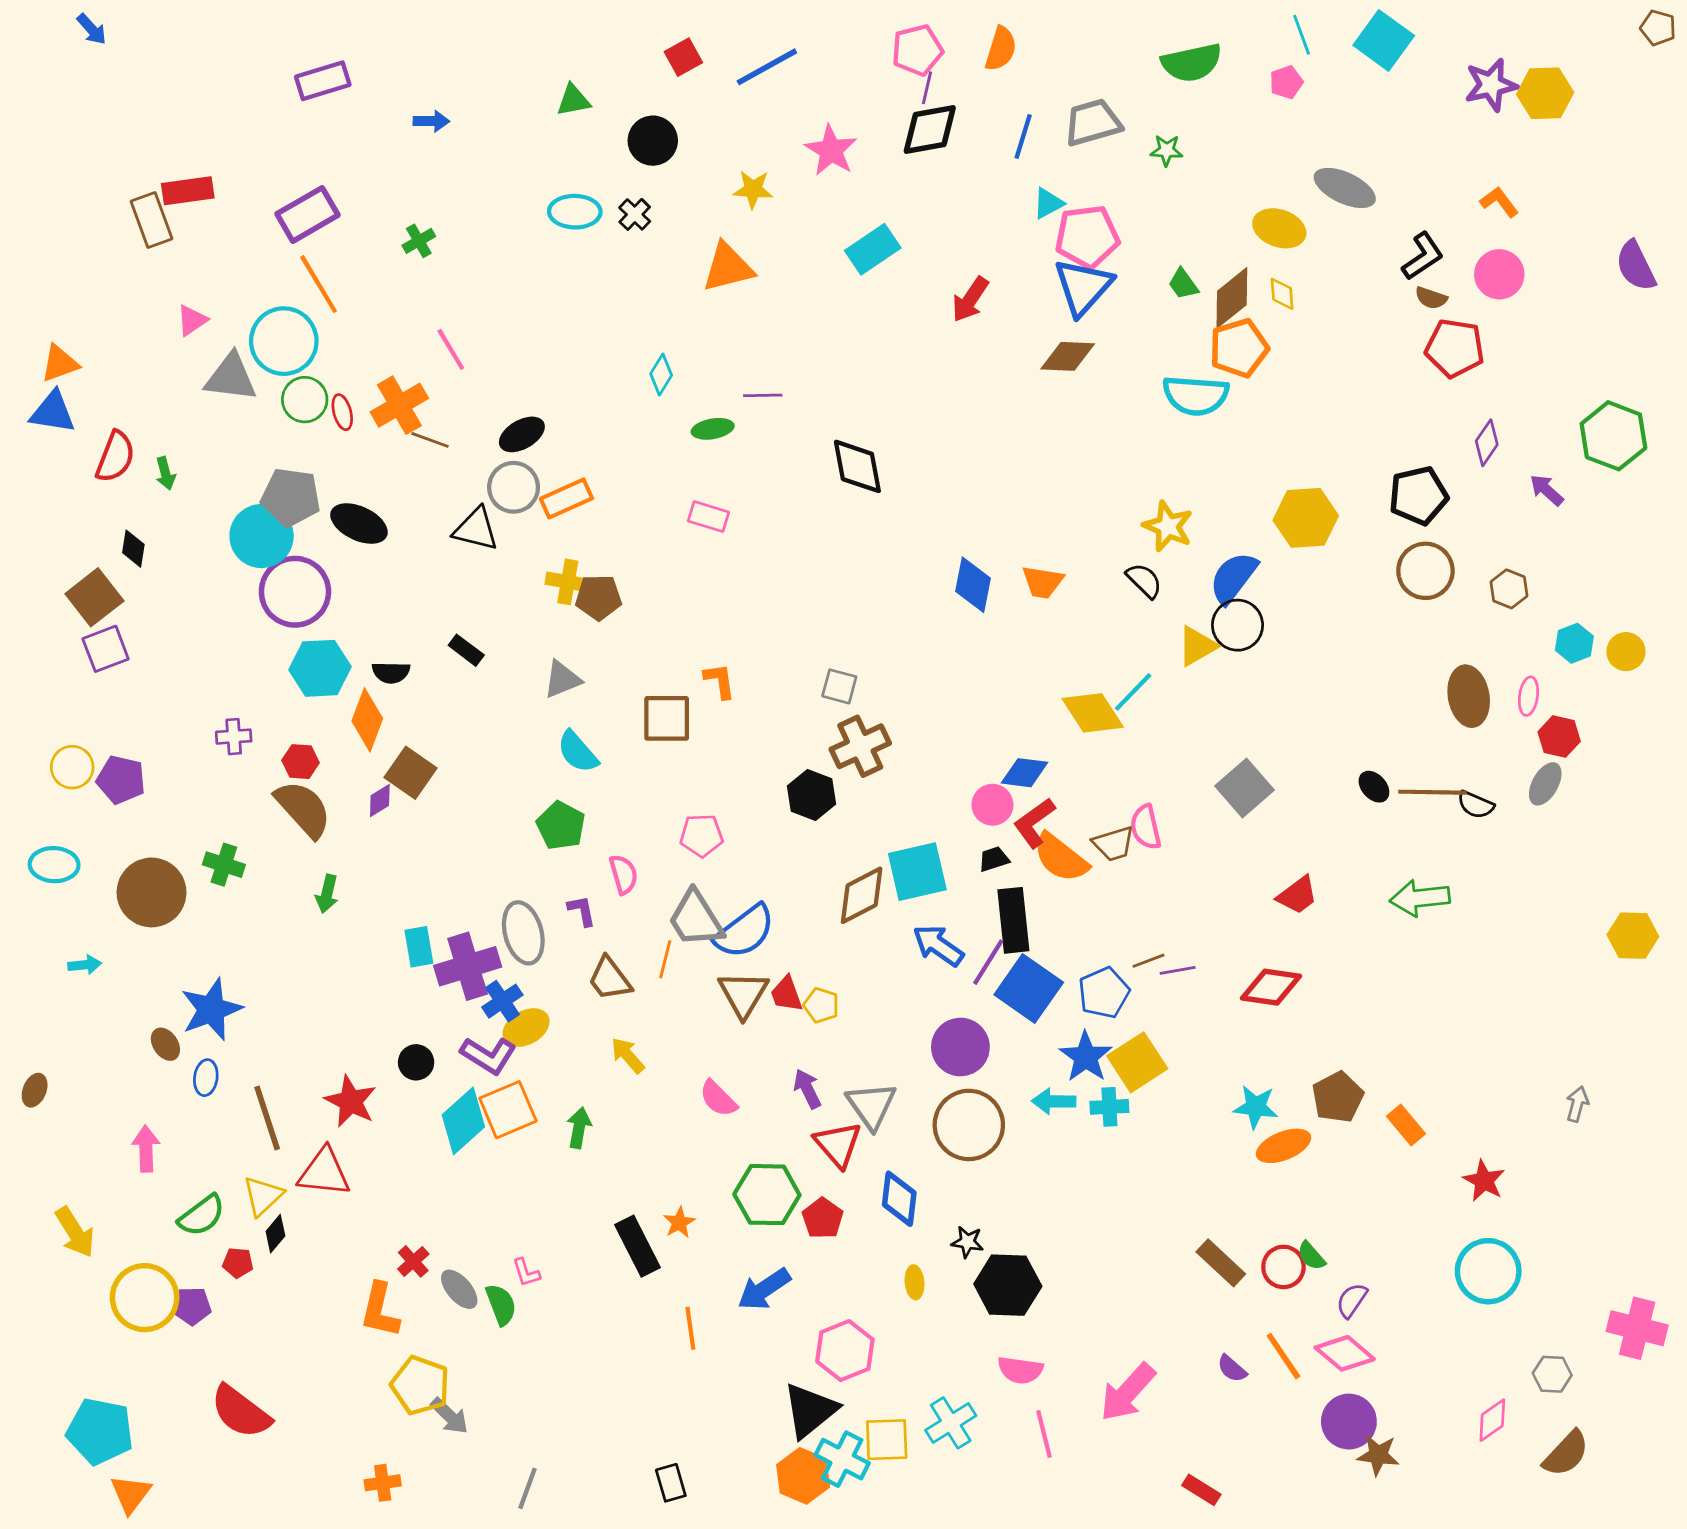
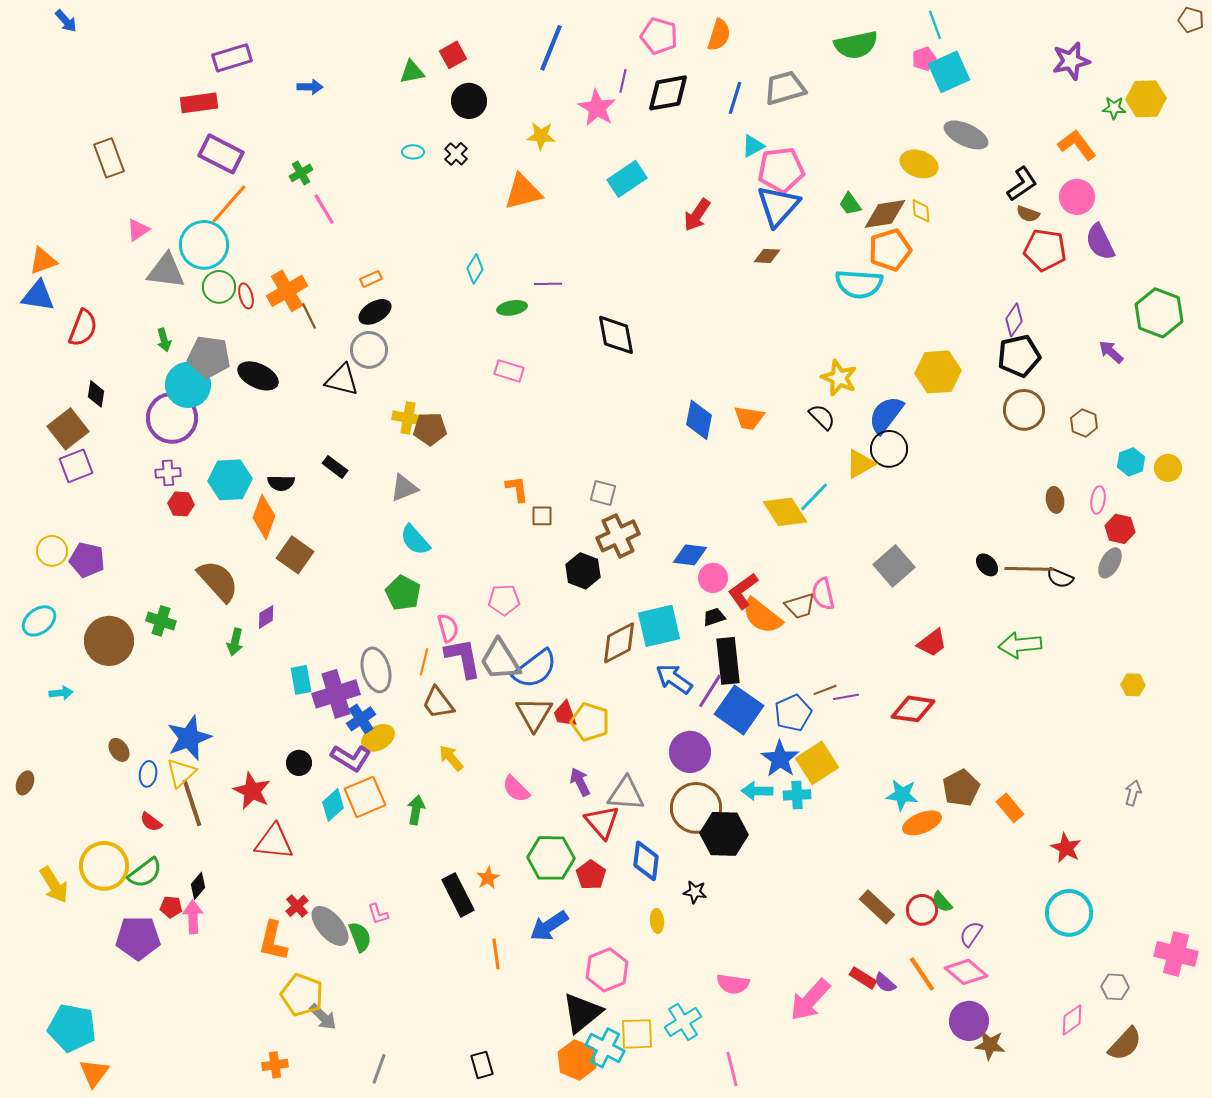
cyan square: (1384, 40) -> (949, 72), moved, turned 30
pink pentagon: (917, 50) -> (659, 36), turned 30
red square: (683, 57) -> (453, 55), moved
blue line: (767, 67) -> (551, 48), turned -39
purple line: (927, 88) -> (623, 81), moved
yellow hexagon: (1545, 93) -> (1146, 99), moved
green star: (1167, 150) -> (1114, 108), moved
red rectangle: (188, 191) -> (199, 103), moved
orange L-shape: (1499, 202) -> (1077, 145), size x1.4
cyan ellipse: (575, 212) -> (413, 152), size x0.6
purple rectangle: (307, 214) -> (221, 154), turned 57
purple semicircle: (1636, 266) -> (1100, 242), moved
orange line: (319, 284) -> (229, 204), turned 72
brown diamond: (1232, 298) -> (885, 214), turned 30
pink line: (451, 349) -> (324, 209), moved
brown diamond: (1068, 356) -> (767, 256), size x0.7
brown line: (430, 440) -> (309, 316), turned 44
purple diamond: (1487, 443) -> (1014, 320), moved
green arrow: (165, 473) -> (164, 340), moved
orange rectangle: (566, 498) -> (371, 279), moved, size x0.6
purple circle: (295, 592) -> (172, 418), moved
brown ellipse: (1469, 696) -> (1055, 500), size x0.6
brown square: (667, 718) -> (542, 516), moved, size x0.6
purple cross: (234, 737) -> (168, 473), moved
red hexagon: (301, 762) -> (181, 504), moved
blue diamond: (1024, 773) -> (690, 555), moved
purple diamond: (380, 801) -> (266, 617), moved
cyan ellipse: (54, 865) -> (39, 621), turned -40
purple L-shape: (582, 911) -> (463, 658), moved, size x1.8
yellow hexagon: (1633, 936) -> (1133, 685), moved, size x0.7
orange line: (665, 959) -> (424, 662), moved
yellow pentagon: (821, 1005) -> (590, 722), size x1.5
blue star: (211, 1009) -> (189, 738), moved
gray triangle: (871, 1105) -> (626, 794), turned -51
cyan diamond: (463, 1121) -> (333, 805), size x0.7
pink arrow: (146, 1149) -> (193, 917), moved
red triangle: (324, 1172) -> (274, 842), moved
yellow triangle: (263, 1196) -> (181, 773), moved
black hexagon: (1008, 1285) -> (724, 834), moved
gray ellipse: (459, 1289) -> (330, 926), size x1.4
yellow circle: (145, 1298) -> (104, 866), moved
purple pentagon: (192, 1306) -> (138, 938), size x1.6
red semicircle: (241, 1412) -> (151, 822), moved, size x0.5
pink line: (1044, 1434) -> (732, 1069), moved
red rectangle: (1201, 1490) -> (863, 978), moved

